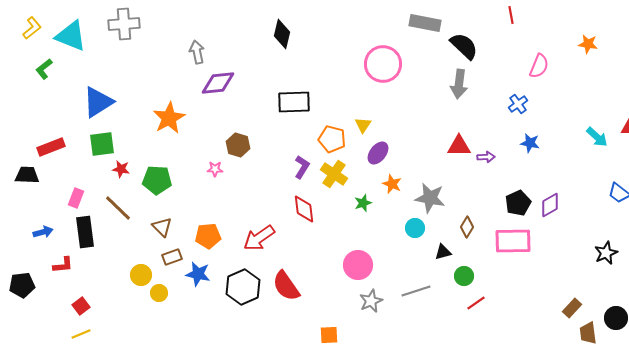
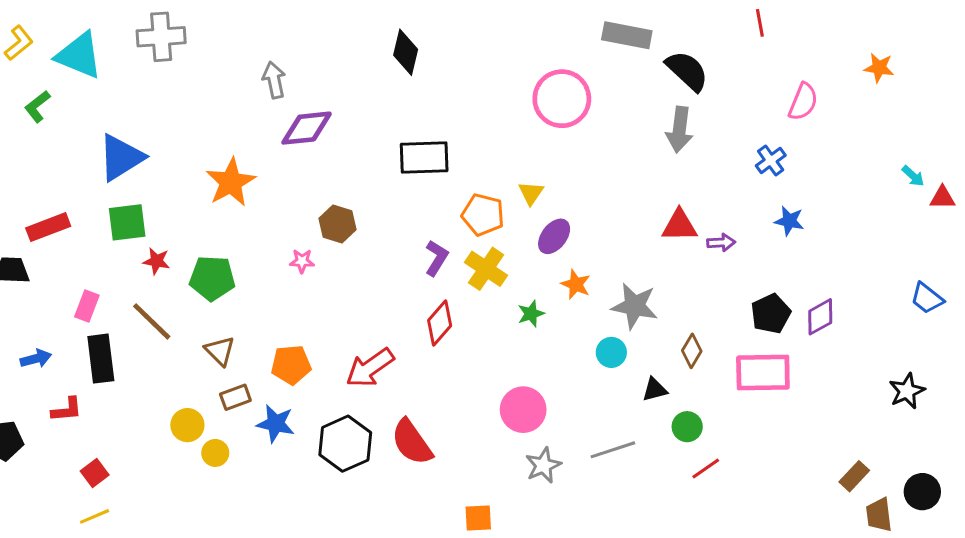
cyan arrow: (597, 137) -> (913, 176), moved, size x0.7
red diamond: (304, 209) -> (440, 323), turned 48

